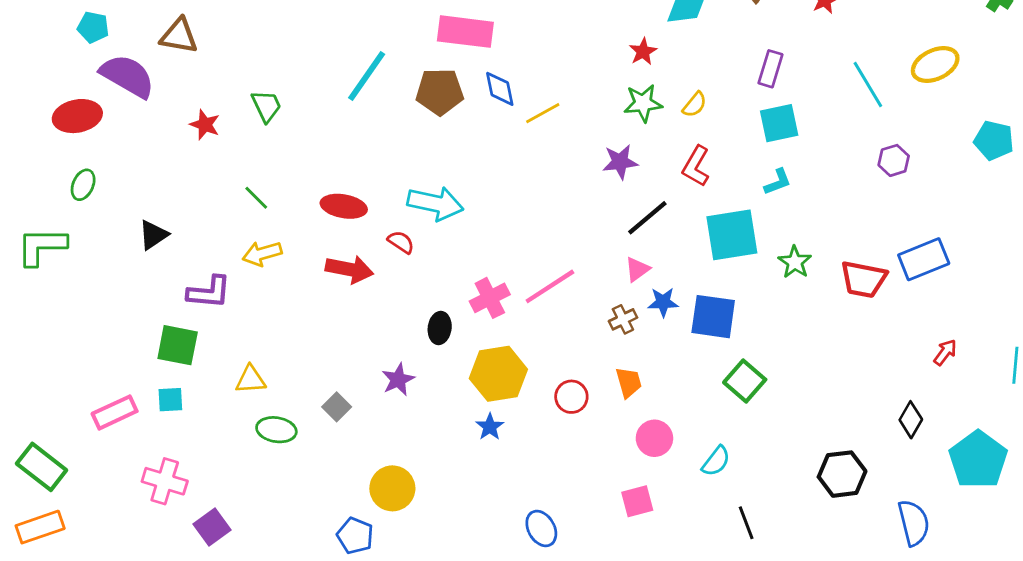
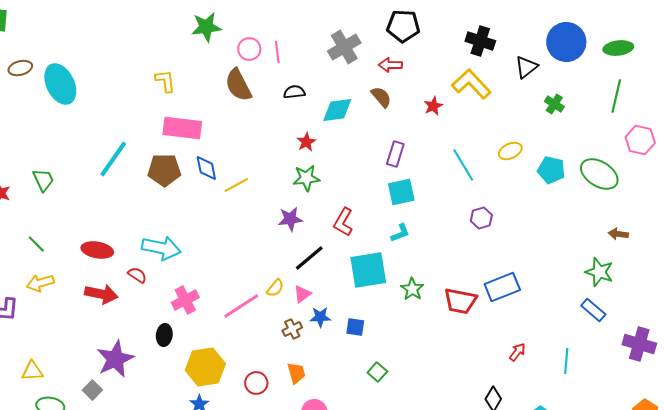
yellow ellipse: (935, 64) -> (510, 151), size x0.7
yellow semicircle: (695, 105) -> (275, 288), moved
cyan pentagon: (994, 140) -> (551, 170), moved
pink cross: (490, 298) -> (185, 300), moved
blue square: (713, 317) -> (355, 327), size x0.6
purple star: (398, 380) -> (115, 359), moved, size x1.6
green square: (745, 381) -> (377, 372), size x0.7

